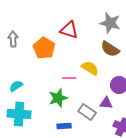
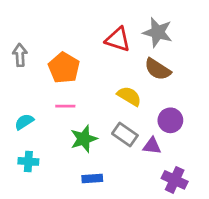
red triangle: (69, 30) -> (118, 39), moved
pink line: (69, 78) -> (65, 106), moved
gray rectangle: (87, 112) -> (125, 135), moved
cyan cross: (19, 114) -> (28, 161), size x0.6

